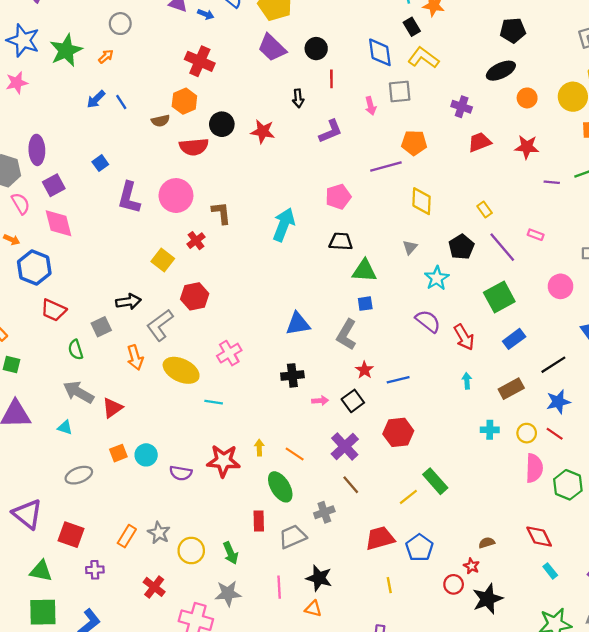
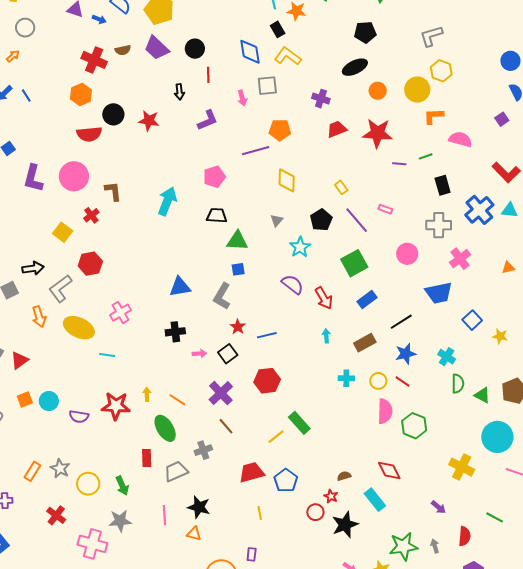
brown semicircle: (160, 121) -> (123, 50), moved
red star: (527, 147) -> (377, 133), size x1.4
cyan rectangle: (550, 571) -> (375, 500), moved, size x1.6

